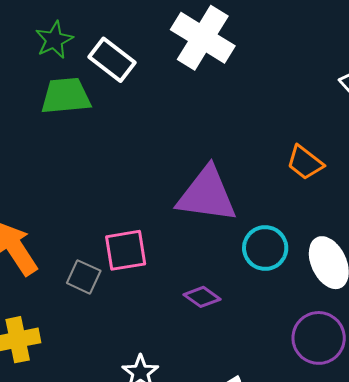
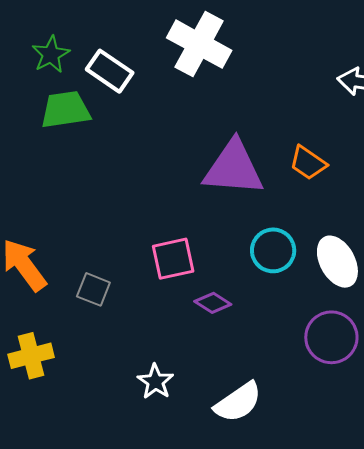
purple triangle: (207, 195) -> (233, 168), moved
pink square: (126, 250) -> (173, 259), moved

